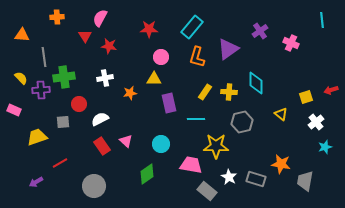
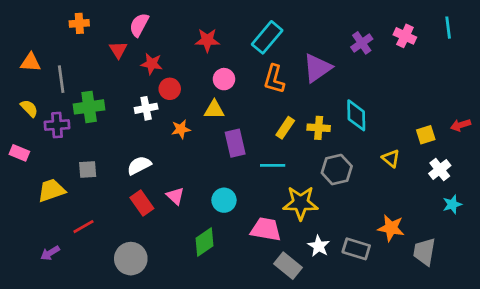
orange triangle: (22, 35) -> (31, 62), moved
pink cross: (291, 43) -> (405, 36), moved
red circle: (79, 104) -> (170, 89), moved

